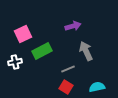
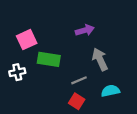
green rectangle: (42, 51) -> (49, 59), turned 36
cyan semicircle: (97, 87) -> (110, 91), moved

